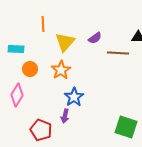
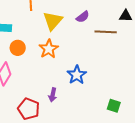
blue star: (74, 97) -> (77, 75), moved
green square: (126, 127) -> (114, 106), size x0.6

